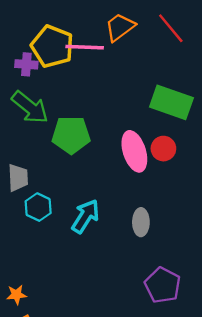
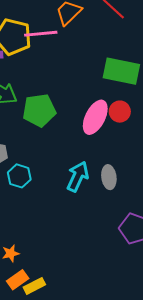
pink ellipse: (134, 151) -> (95, 117), turned 52
cyan arrow: (85, 216) -> (78, 177), moved

